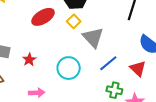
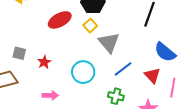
green cross: (114, 90) -> (116, 96), moved

